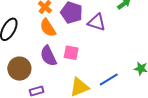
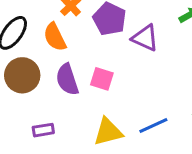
orange semicircle: (48, 28) -> (55, 37), moved
brown circle: (19, 69) -> (22, 75), moved

